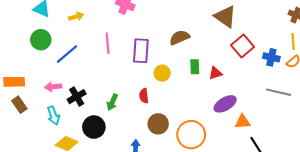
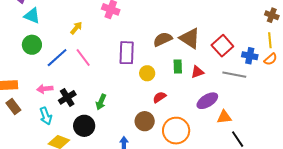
yellow arrow: (76, 17) -> (76, 28), moved, turned -32
brown triangle: (225, 17) -> (190, 38), moved
pink line: (108, 43) -> (83, 58), moved, turned -30
gray line: (279, 92) -> (234, 75), moved
red semicircle: (144, 96) -> (159, 97), moved, turned 64

